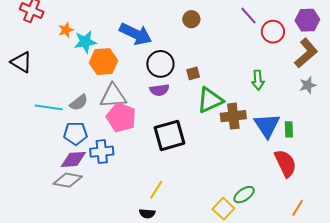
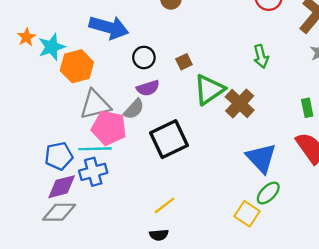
black circle: (160, 64) -> (144, 57), size x0.7
gray semicircle: (79, 103) -> (134, 109), moved
cyan line: (49, 107) -> (95, 149), moved
brown cross: (233, 116) -> (240, 103), turned -30
blue triangle: (267, 125) -> (261, 158), moved
yellow line: (156, 190) -> (165, 205), turned 30

